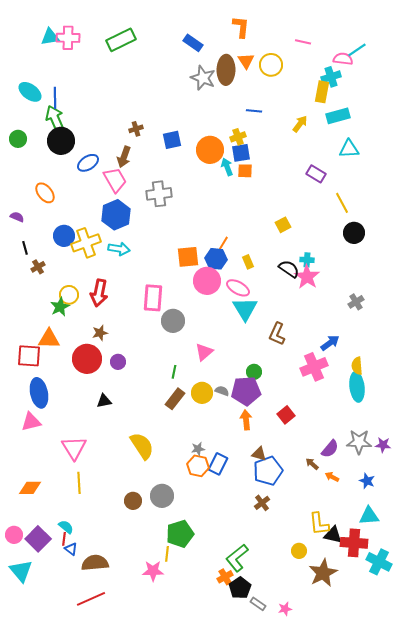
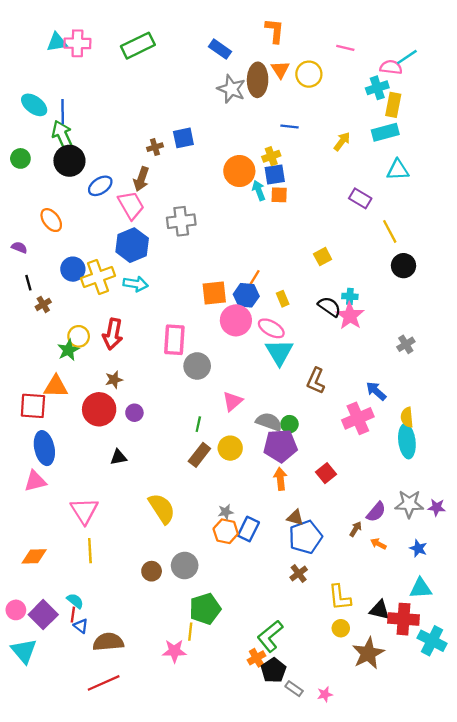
yellow rectangle: (322, 92) -> (393, 105), moved
blue square: (172, 140) -> (183, 138), moved
blue arrow: (330, 343) -> (376, 391), turned -102
gray semicircle: (222, 391) -> (269, 422), moved, size x1.6
brown arrow: (312, 464) -> (356, 529), turned 80
yellow L-shape: (319, 524) -> (340, 597), moved

